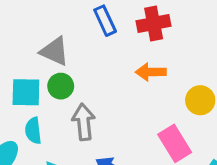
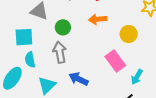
green circle: (61, 86) -> (63, 27), moved

